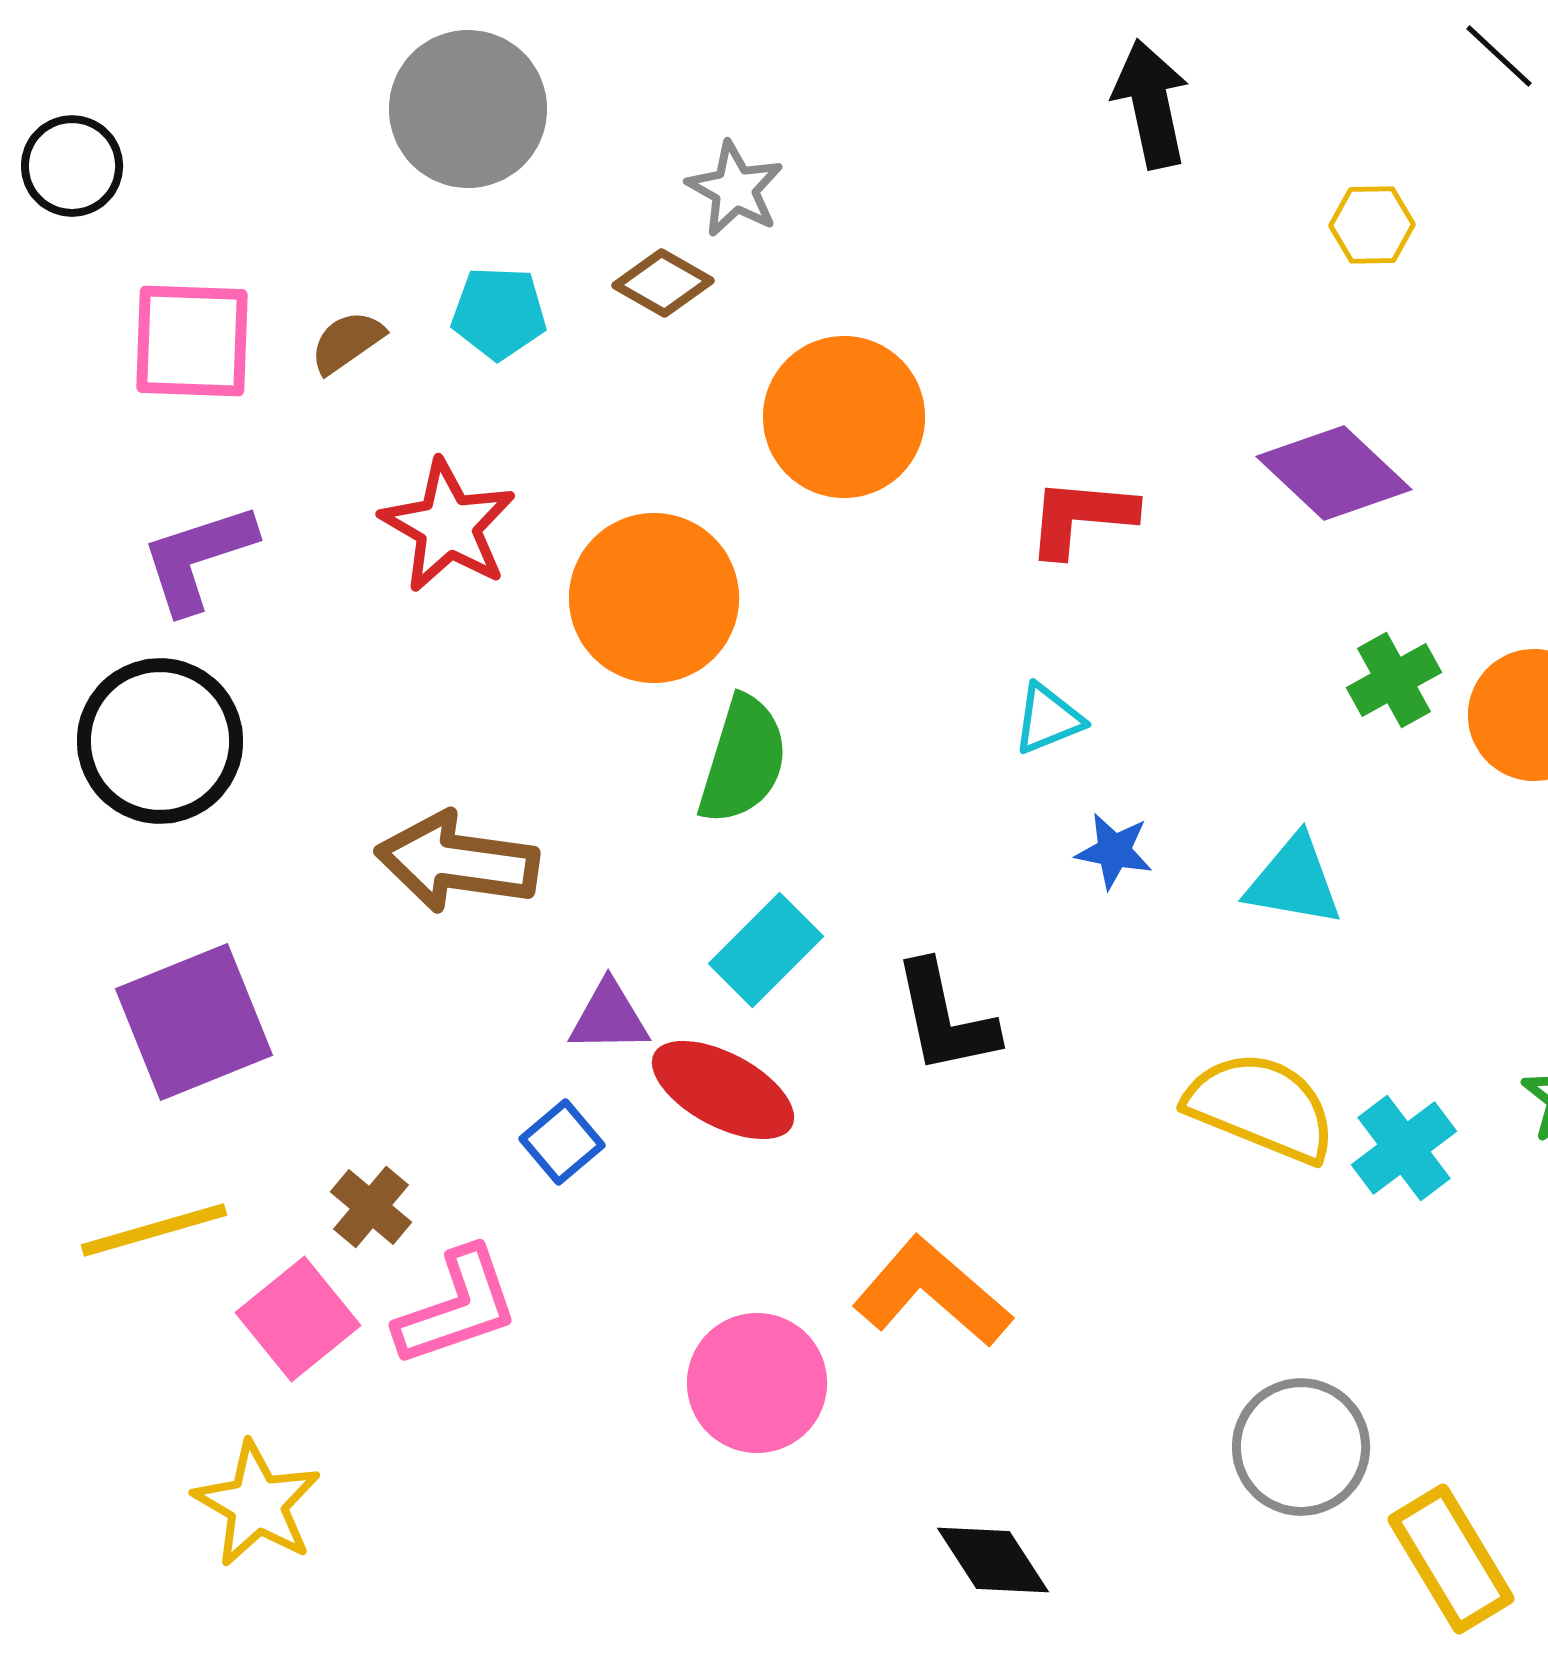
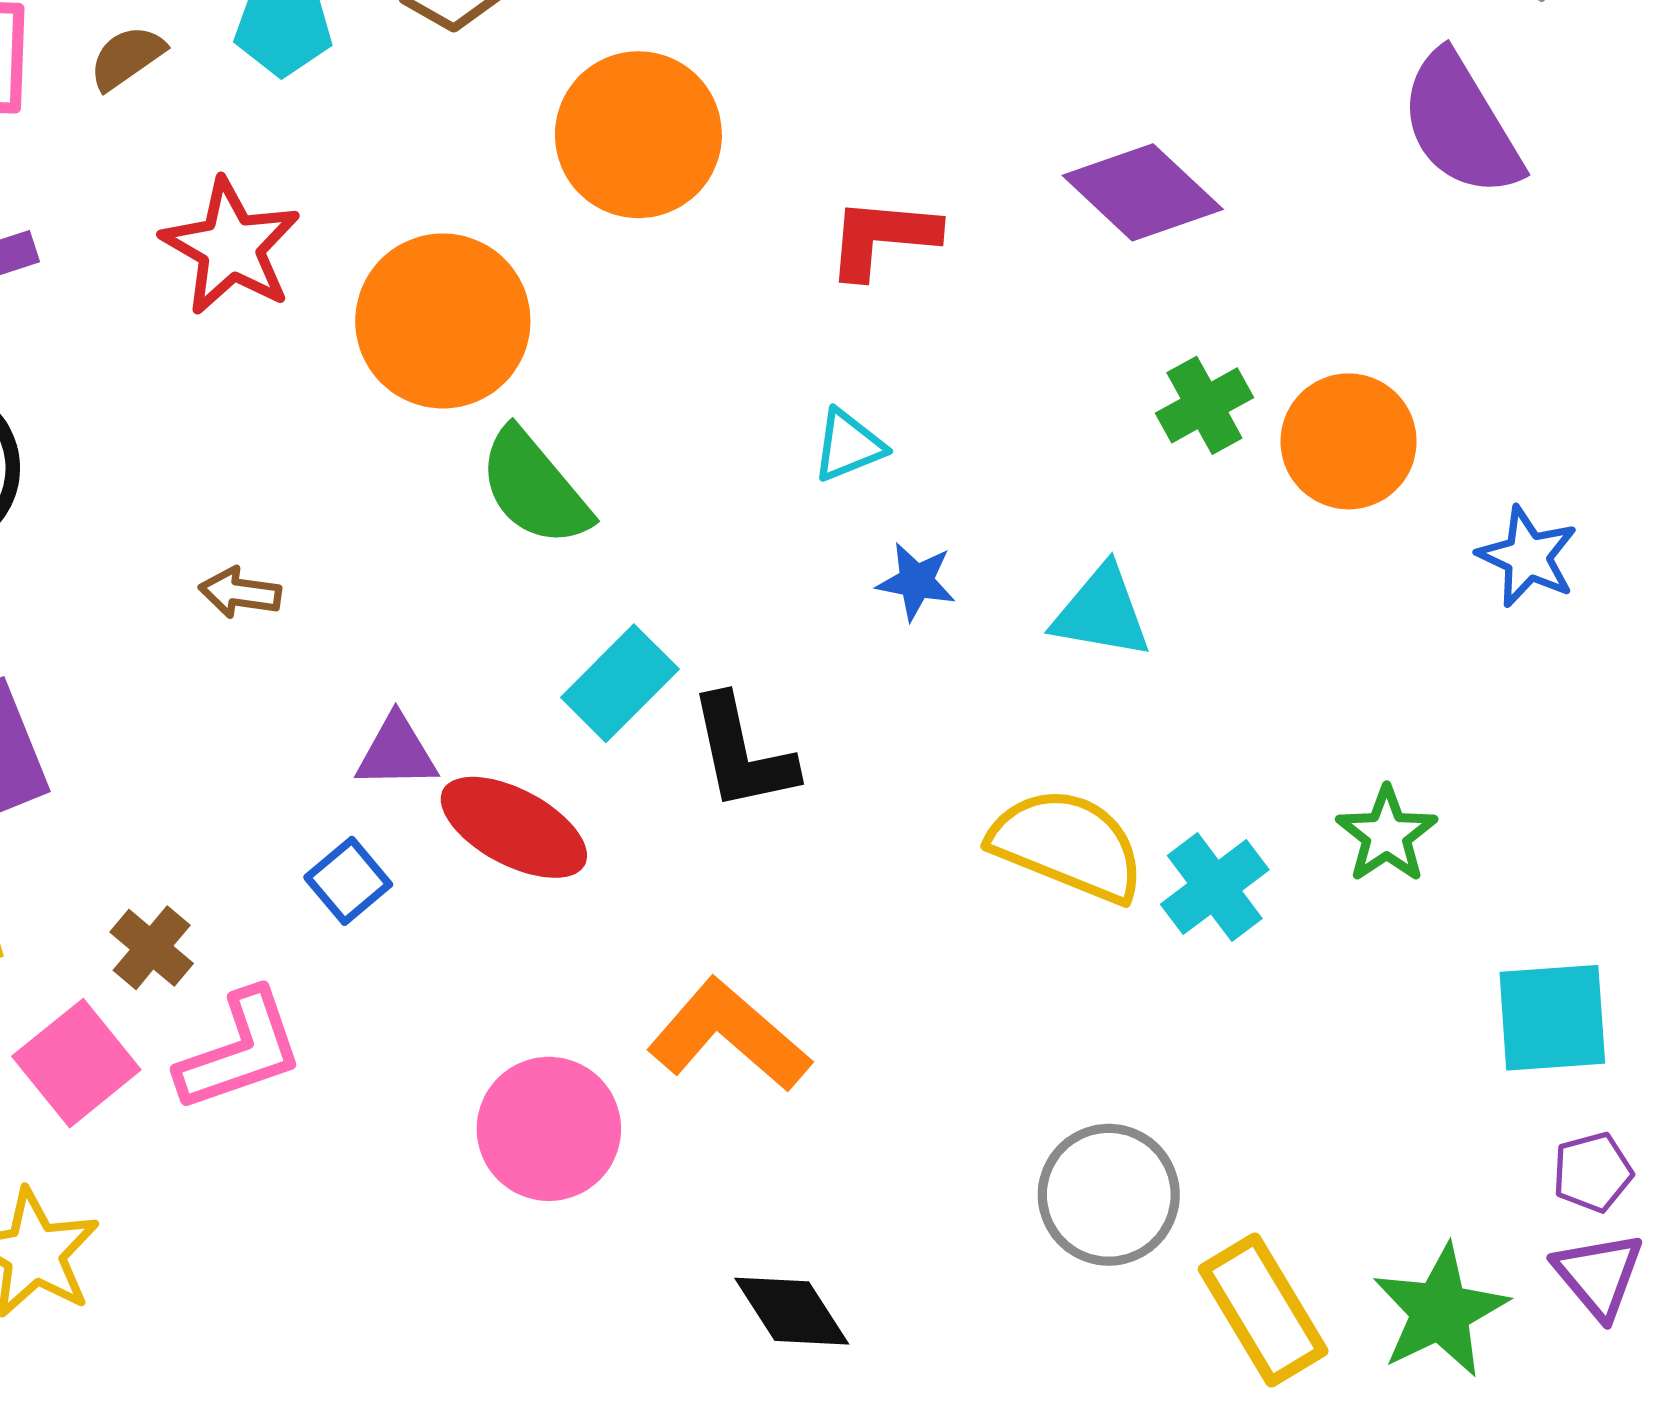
green semicircle: (743, 760) -> (534, 488), turned 123
brown arrow: (457, 862) -> (240, 593), size x0.5
cyan rectangle: (766, 950) -> (620, 683), moved

